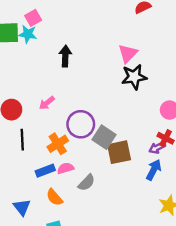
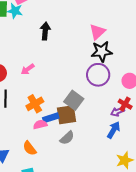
purple circle: (81, 124) -> (98, 75), moved
brown square: (119, 152) -> (67, 115), moved
blue rectangle: (45, 171) -> (51, 118), moved
gray semicircle: (86, 183) -> (67, 138), moved

